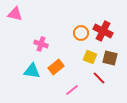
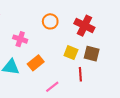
orange circle: (81, 33) -> (50, 21), moved
red line: (99, 78) -> (80, 74), turned 40

